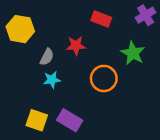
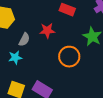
cyan star: (52, 80) -> (15, 58), moved

